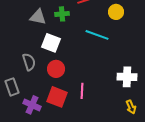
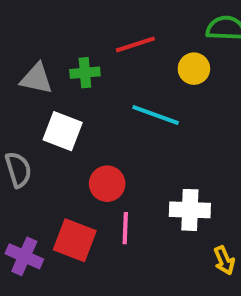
red circle: (56, 69) -> (107, 184), moved
white cross: (127, 77) -> (190, 210), moved

